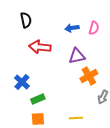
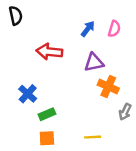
black semicircle: (26, 20) -> (16, 16), moved
blue arrow: (72, 28) -> (88, 29), turned 136
orange cross: (89, 76) -> (108, 87), turned -36

